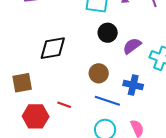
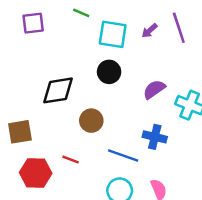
black circle: (108, 33) -> (109, 72), moved
brown circle: (99, 73) -> (91, 121), moved

